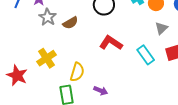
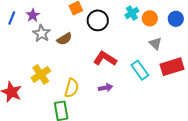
gray triangle: (161, 28) -> (155, 43), turned -32
purple arrow: (101, 91) -> (106, 88), moved, turned -32

